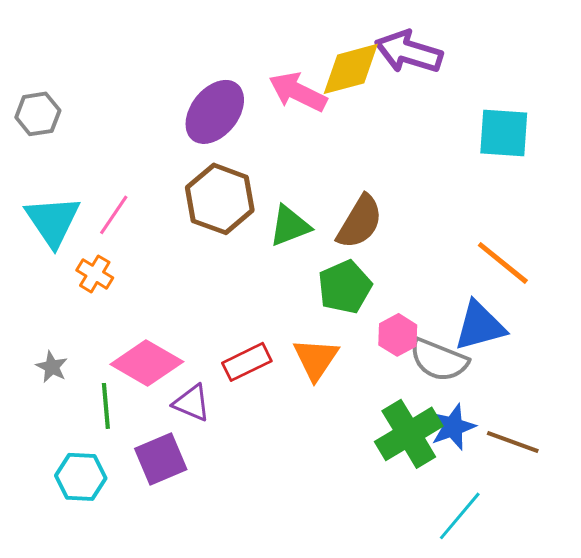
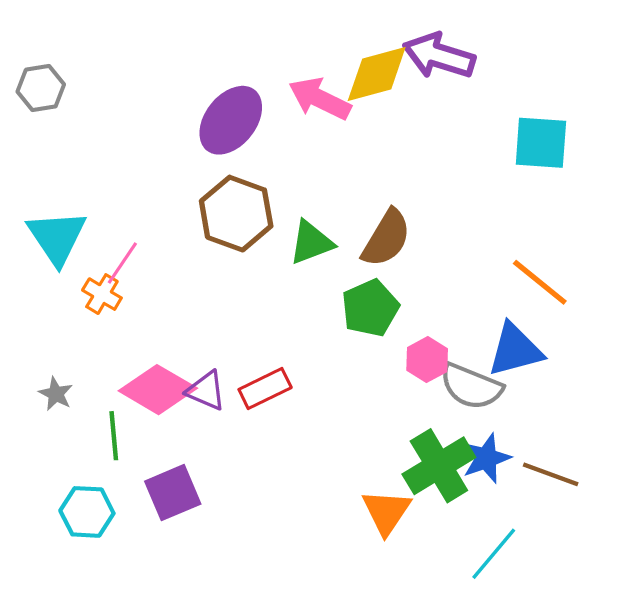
gray hexagon: (38, 114) -> (41, 88), moved
pink line: (114, 215) -> (122, 263), moved
orange triangle: (316, 359) -> (386, 512), moved
purple triangle: (192, 403) -> (206, 391), moved

